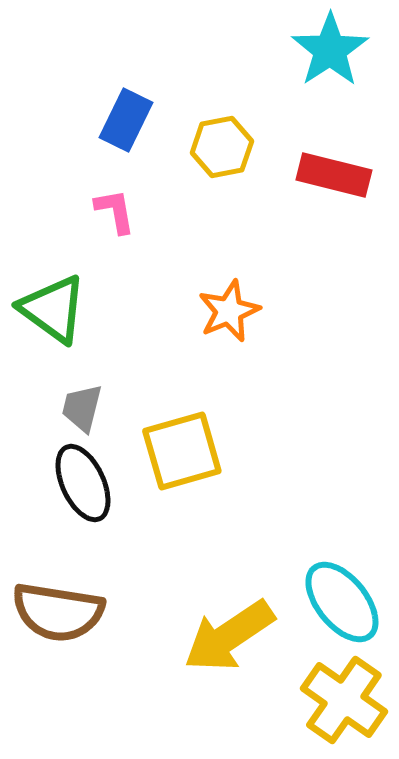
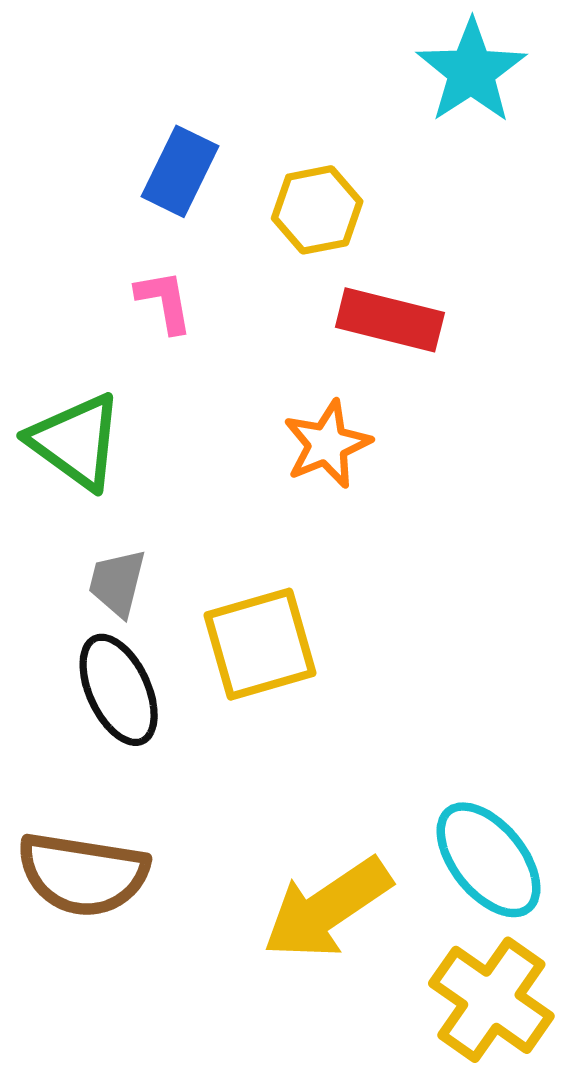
red rectangle: (334, 175) -> (390, 320), moved

